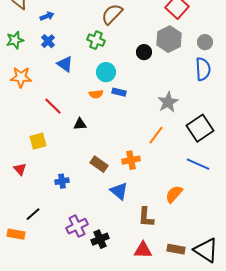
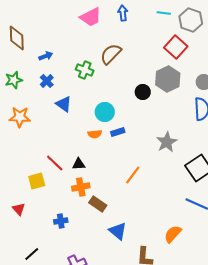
green cross: (96, 40) -> (85, 70), moved
blue rectangle: (119, 92) -> (118, 132), turned -32
red line: (53, 106) -> (55, 163), moved
orange line: (156, 135) -> (133, 175), moved
orange cross: (131, 160) -> (81, 187), moved

